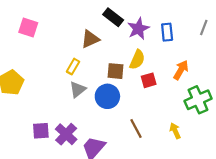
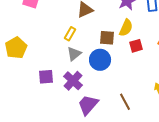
brown line: (136, 128) -> (125, 102), moved
purple square: (41, 131) -> (46, 77), moved
purple cross: (66, 134) -> (73, 81), moved

